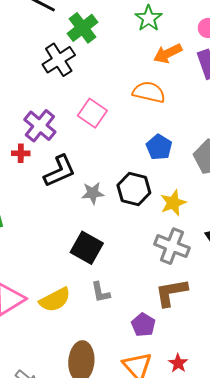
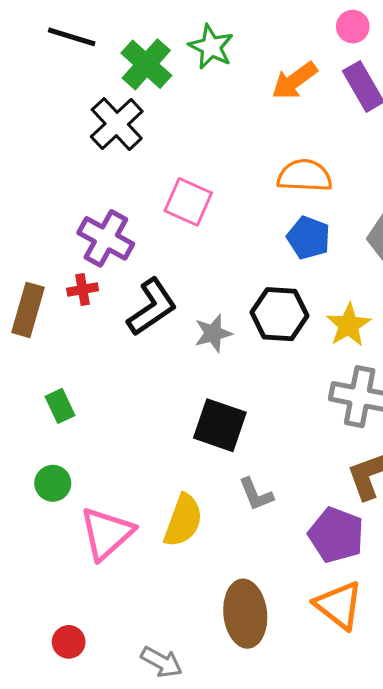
green star: (149, 18) -> (211, 47), moved
orange semicircle: (149, 92) -> (305, 176), moved
yellow semicircle: (55, 300) -> (183, 520), turned -32
purple pentagon: (143, 325) -> (336, 535), size x1.4

